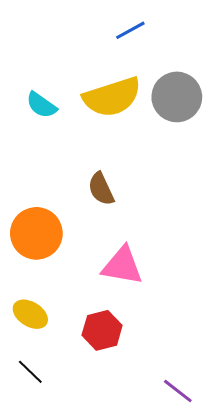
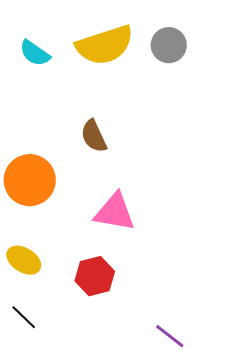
gray circle: (177, 97) -> (169, 45), size x0.7

